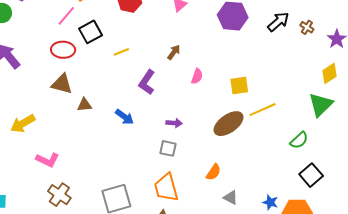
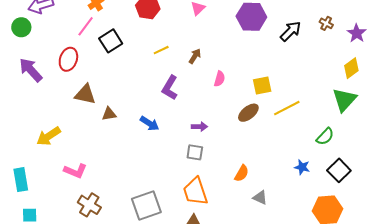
black arrow: (278, 22) -> (291, 31), moved
red ellipse: (63, 50) -> (68, 59), moved, turned -70
yellow line: (121, 52) -> (161, 50), moved
brown ellipse: (229, 124) -> (248, 113), moved, size x0.7
blue star: (270, 202) -> (302, 167), moved

